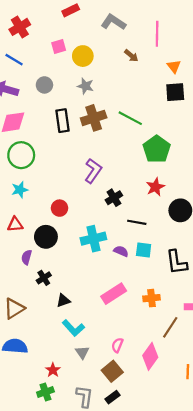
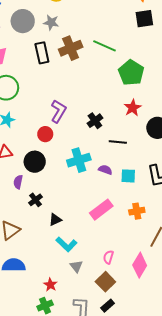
gray circle: (44, 85) -> (23, 21), size x1.5
gray star: (85, 86) -> (51, 22), moved
purple L-shape: (93, 171) -> (58, 111), moved
cyan square: (144, 250) -> (128, 176), moved

